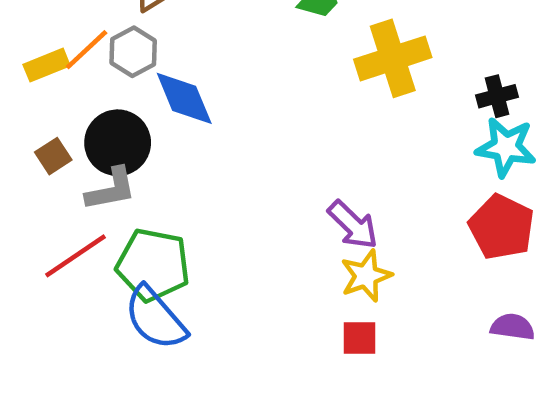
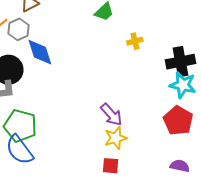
yellow cross: (393, 58) -> (135, 41), size x0.5
black cross: (497, 96) -> (181, 62), size x1.6

